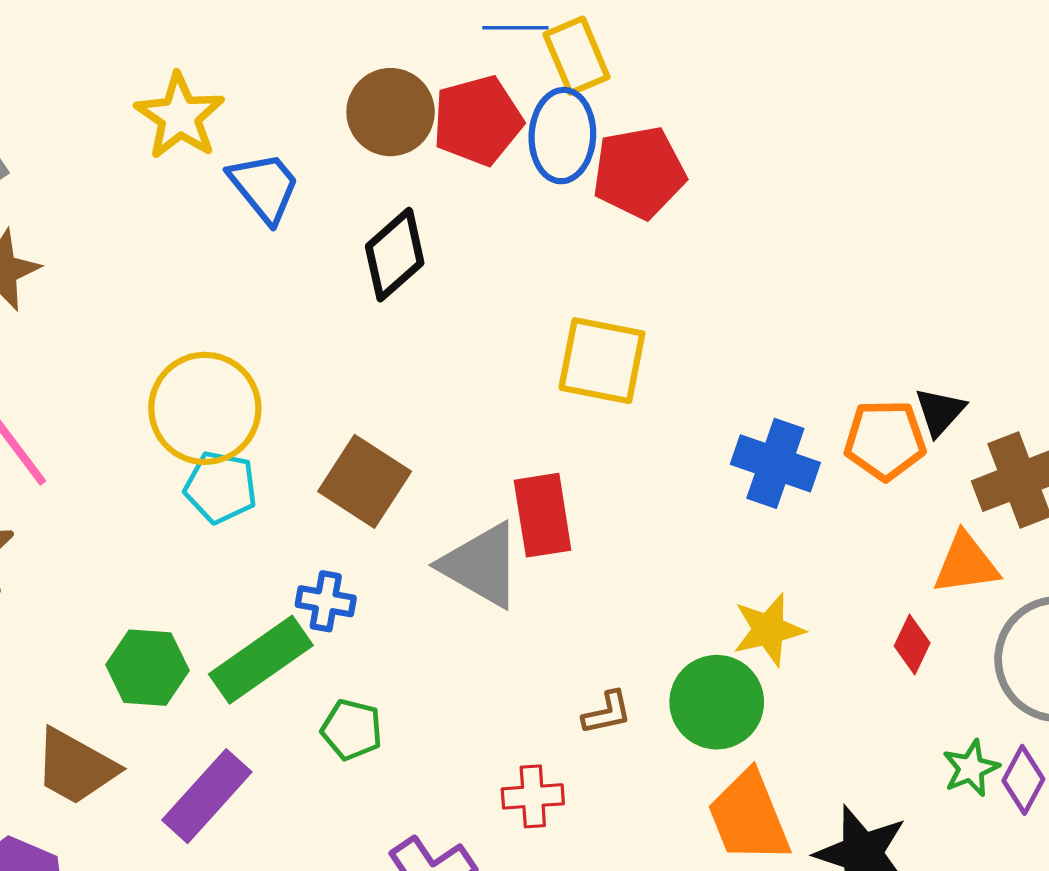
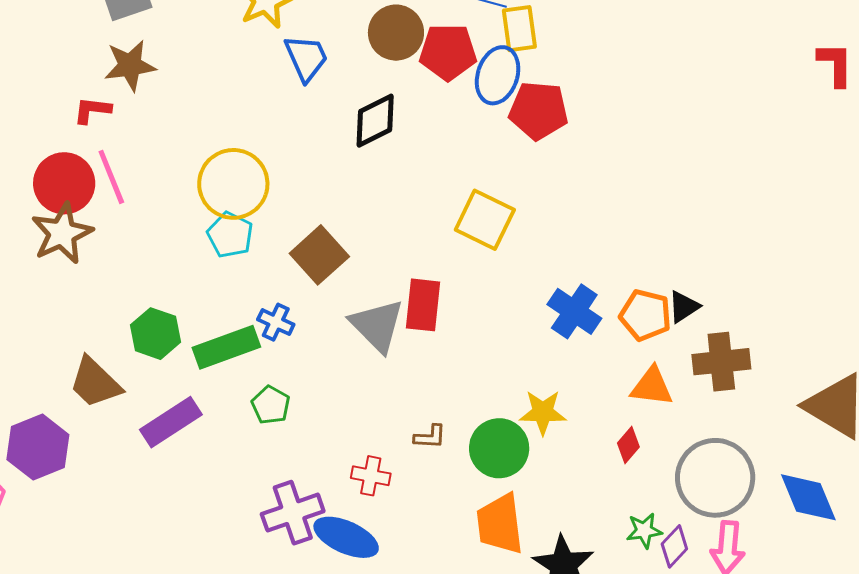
orange triangle: (966, 564) -> (652, 386), moved

